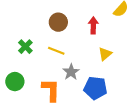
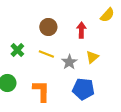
gray star: (71, 72) -> (69, 62), moved

